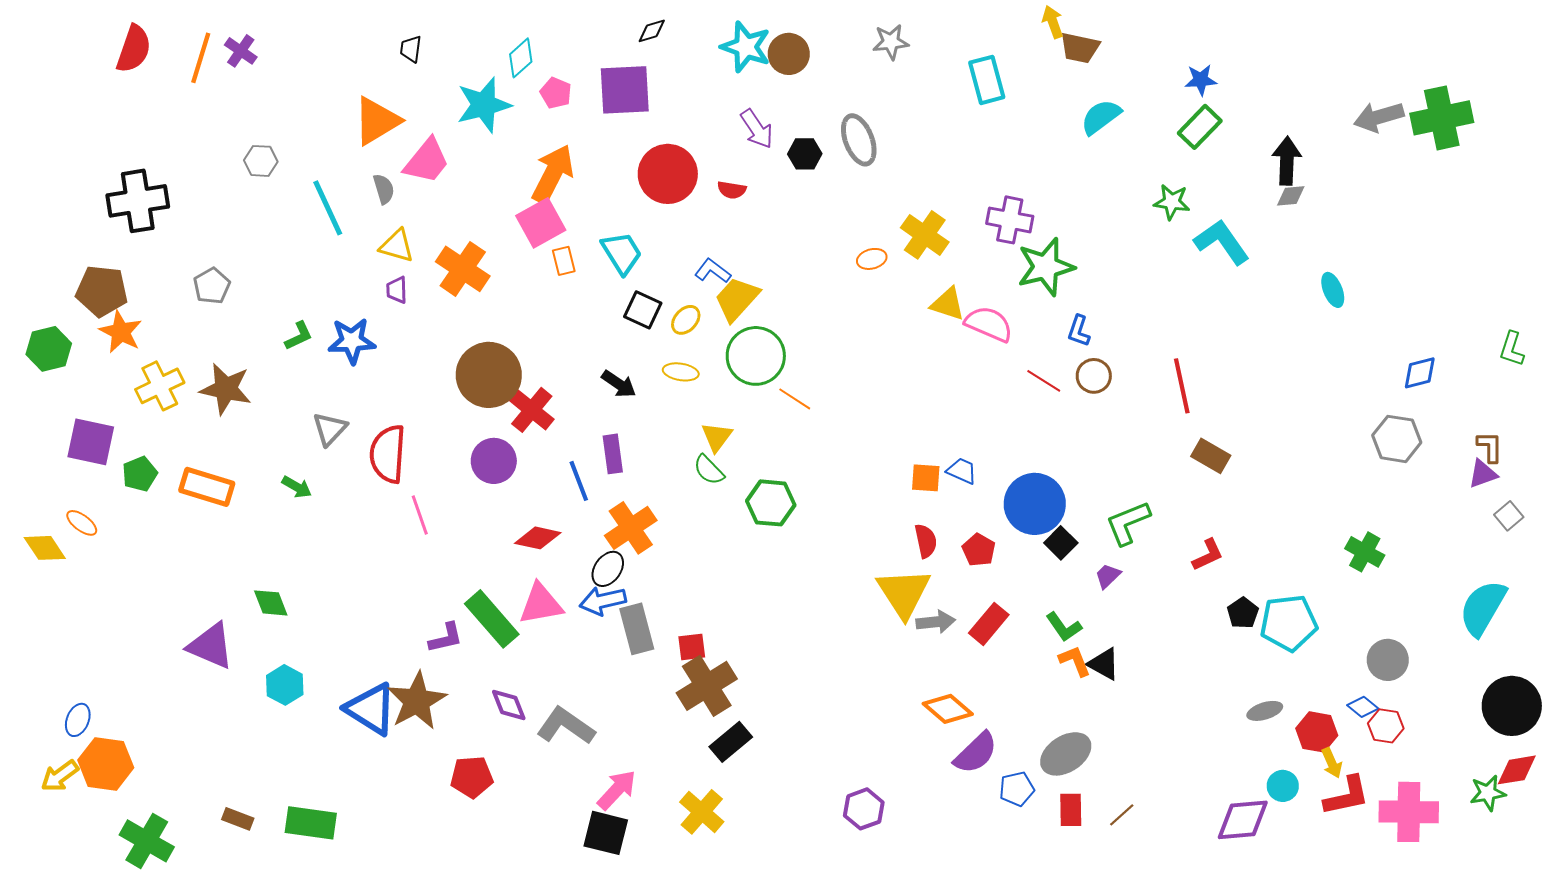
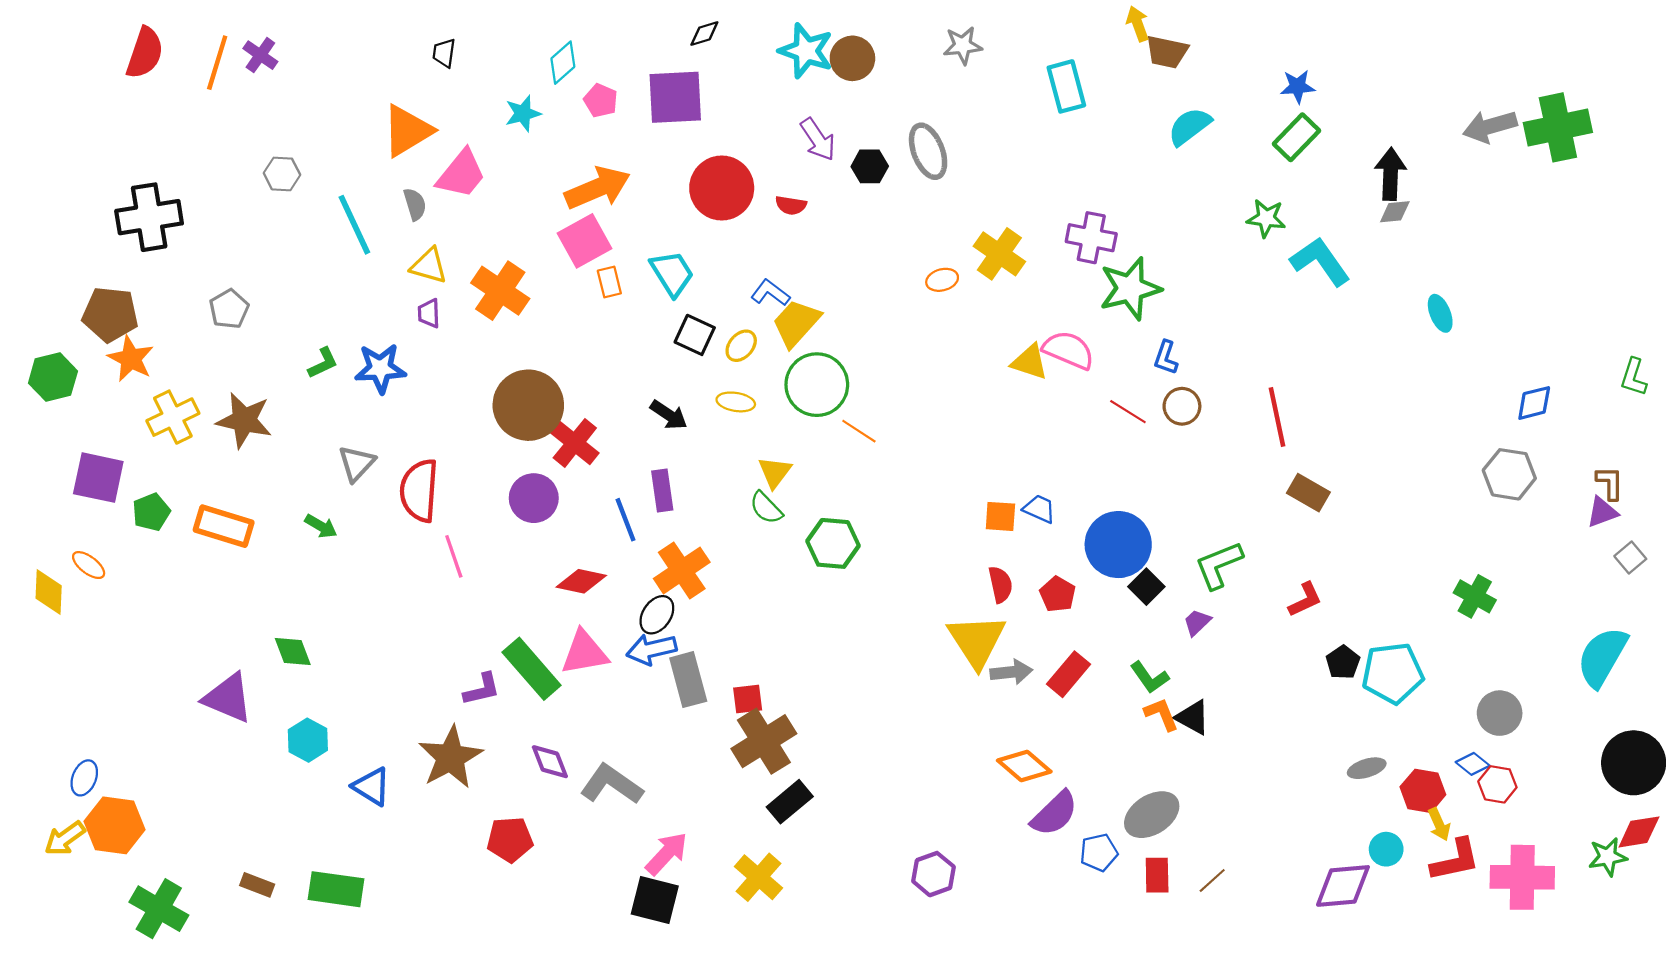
cyan star: (484, 105) -> (523, 113), size x0.6
orange arrow: (553, 174) -> (597, 188), turned 40
yellow triangle: (948, 304) -> (1030, 362), moved
yellow diamond: (45, 548) -> (49, 592), turned 36
blue triangle: (371, 709) -> (372, 787), moved, size x0.7

